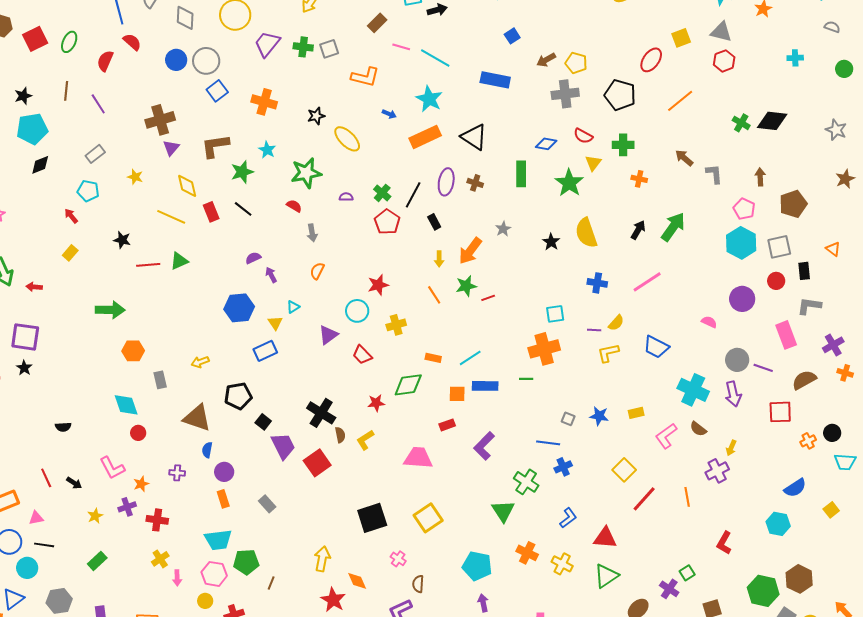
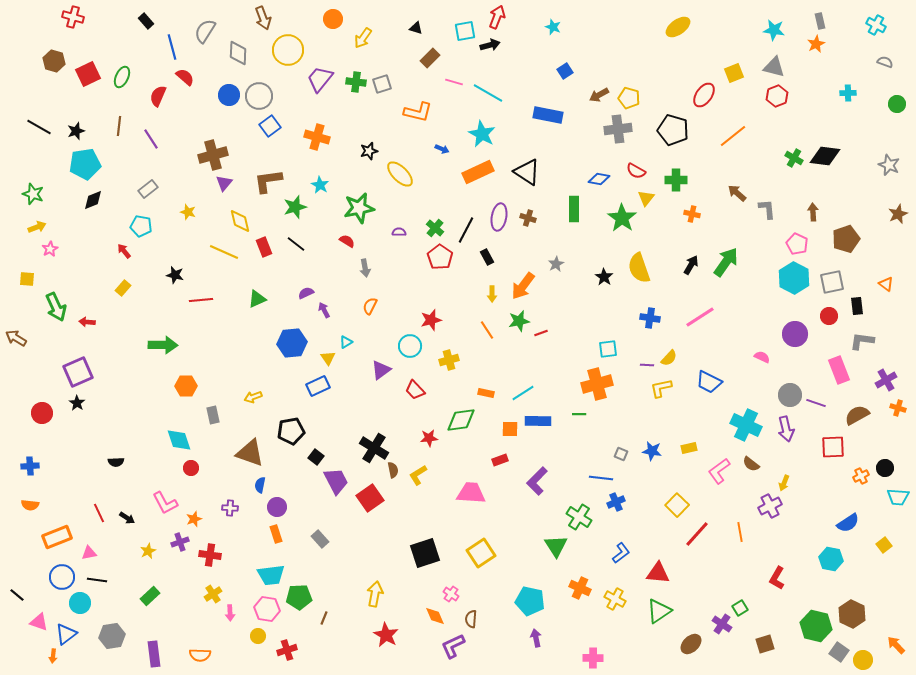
green triangle: (179, 261) -> (257, 299), moved
purple square: (25, 337) -> (78, 372), turned -32
orange diamond: (357, 581) -> (435, 616), moved

